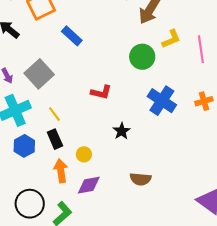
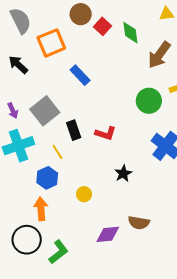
black rectangle: (55, 139) -> (74, 130), moved
blue hexagon: (24, 146) -> (47, 178), moved
orange arrow: (61, 171) -> (41, 209), moved
purple diamond: (89, 185) -> (108, 234), moved

